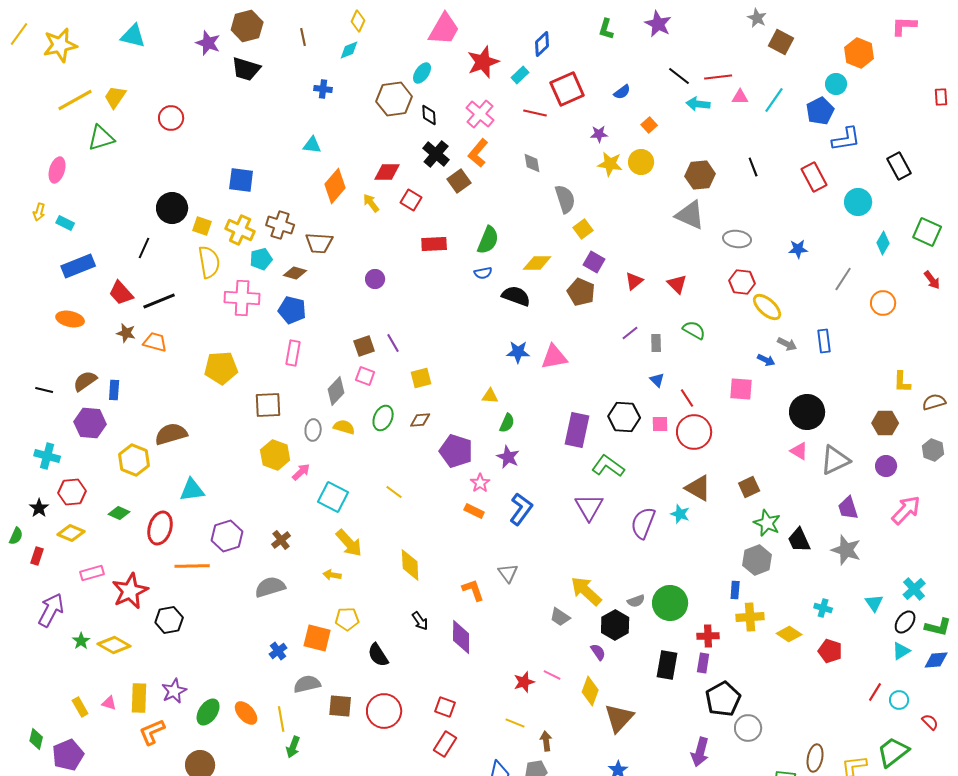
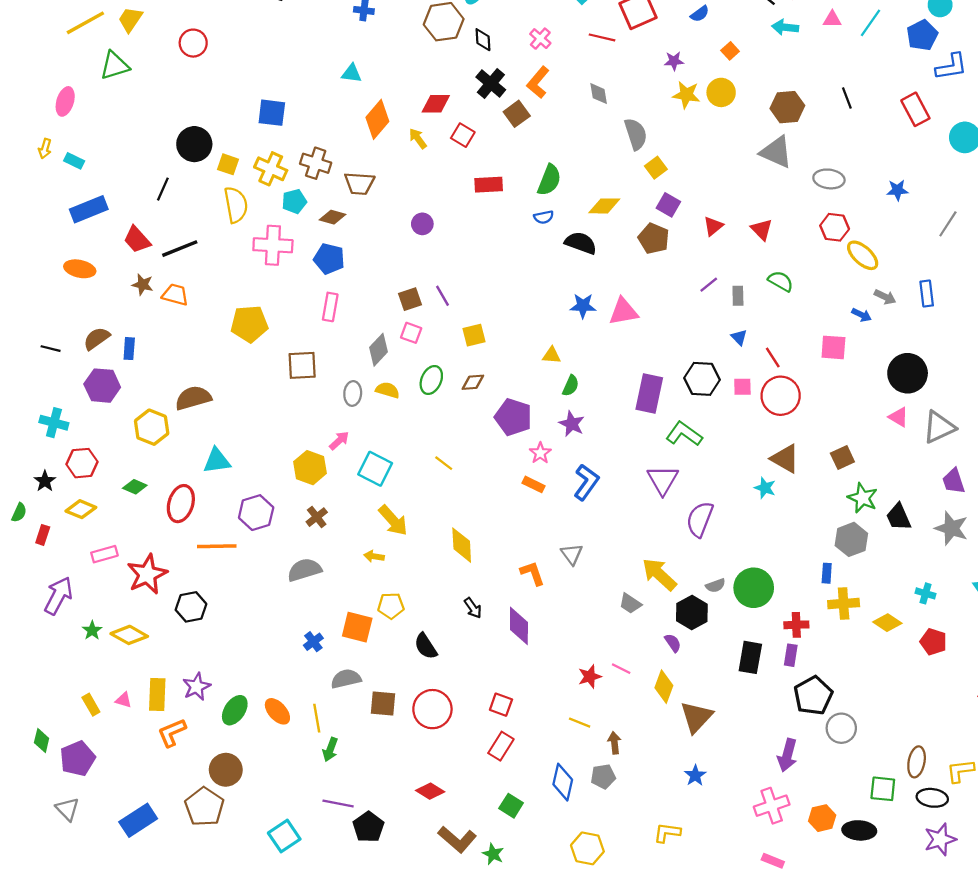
pink cross: (480, 114) -> (540, 39), size x0.7
yellow hexagon: (275, 455) -> (310, 468), moved
purple semicircle: (643, 523) -> (700, 519), moved

